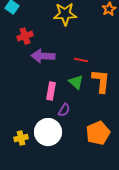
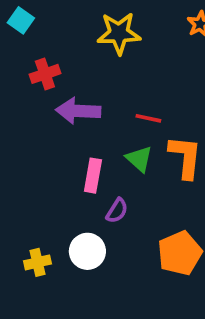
white circle: (48, 132) -> (87, 251), size x0.7

